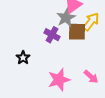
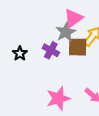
black star: (23, 58) -> (20, 53), moved

